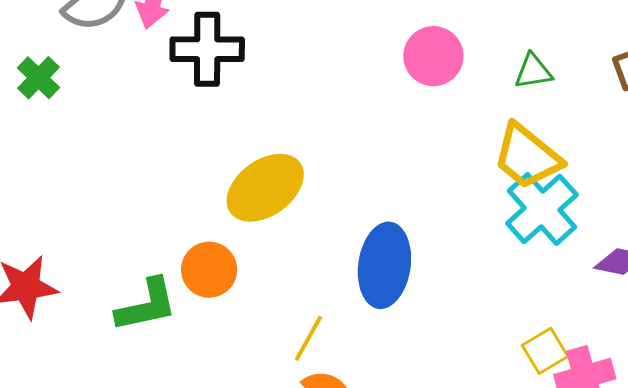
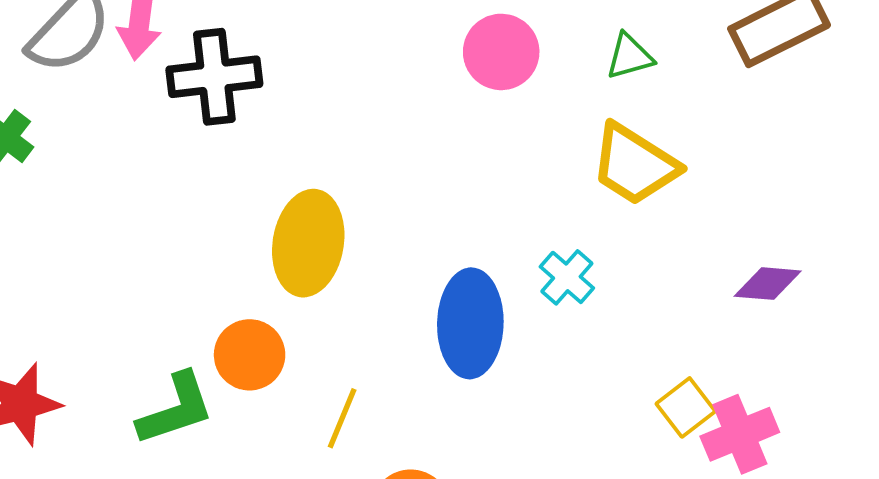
yellow ellipse: (265, 188) -> (308, 243), turned -38
cyan cross: (542, 209) -> (567, 277), moved, size x0.6
yellow line: (308, 338) -> (342, 418), moved

